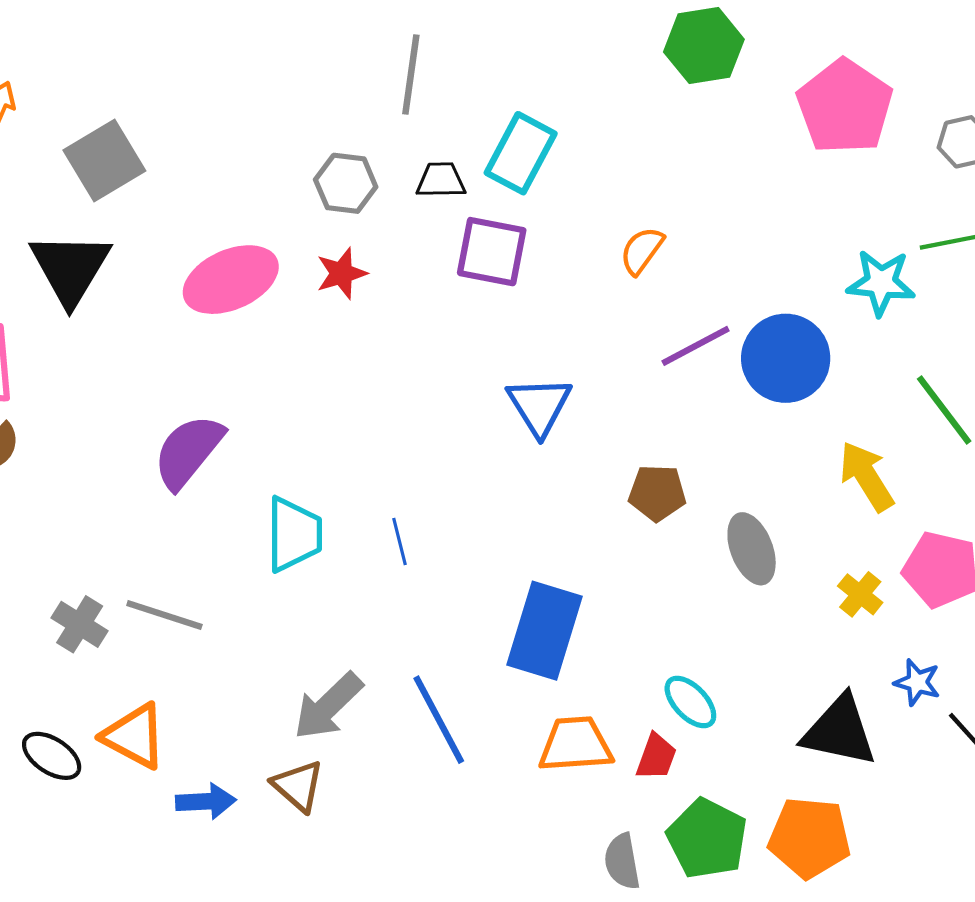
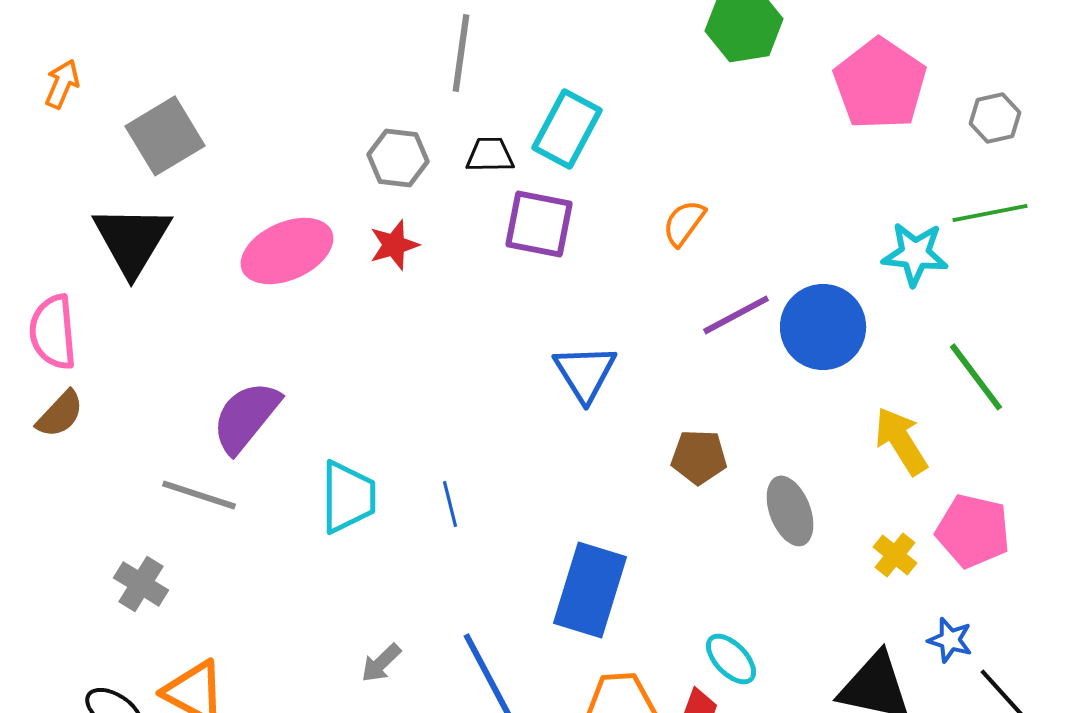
gray line: (164, 615) -> (199, 495), moved
gray arrow: (328, 706) -> (381, 663), size x0.6

